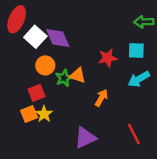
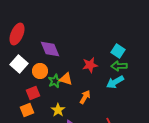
green arrow: (144, 22) -> (119, 66), moved
white square: (35, 37) -> (19, 64), moved
cyan square: (136, 50) -> (118, 51), moved, turned 32
yellow star: (44, 114) -> (58, 110), moved

